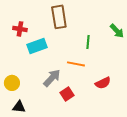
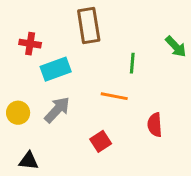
gray arrow: (52, 78) -> (57, 110), moved
yellow circle: (12, 83) -> (18, 113), moved
red semicircle: (103, 83) -> (155, 125), turned 112

